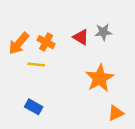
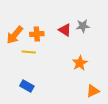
orange cross: (46, 42) -> (37, 34), turned -32
orange star: (100, 78) -> (80, 63), size x0.7

